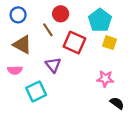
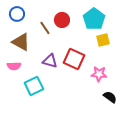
red circle: (61, 14) -> (62, 20), moved
red square: (74, 43) -> (74, 59), moved
yellow square: (110, 43) -> (103, 40), turned -32
purple triangle: (53, 65) -> (50, 61), turned -35

